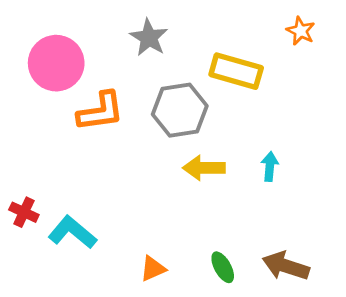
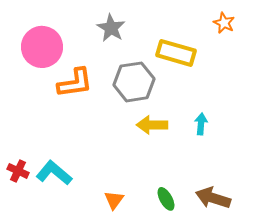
red cross: (24, 212) -> (18, 171), moved
orange triangle: (153, 269) -> (114, 200), turned -30

